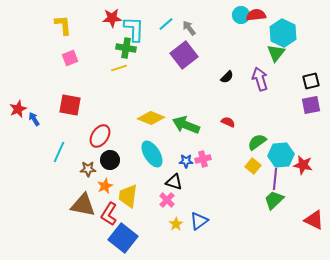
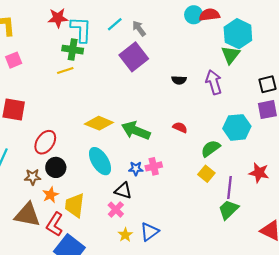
black semicircle: (227, 77) -> (179, 80), turned 48
cyan hexagon: (281, 155) -> (237, 127), moved

